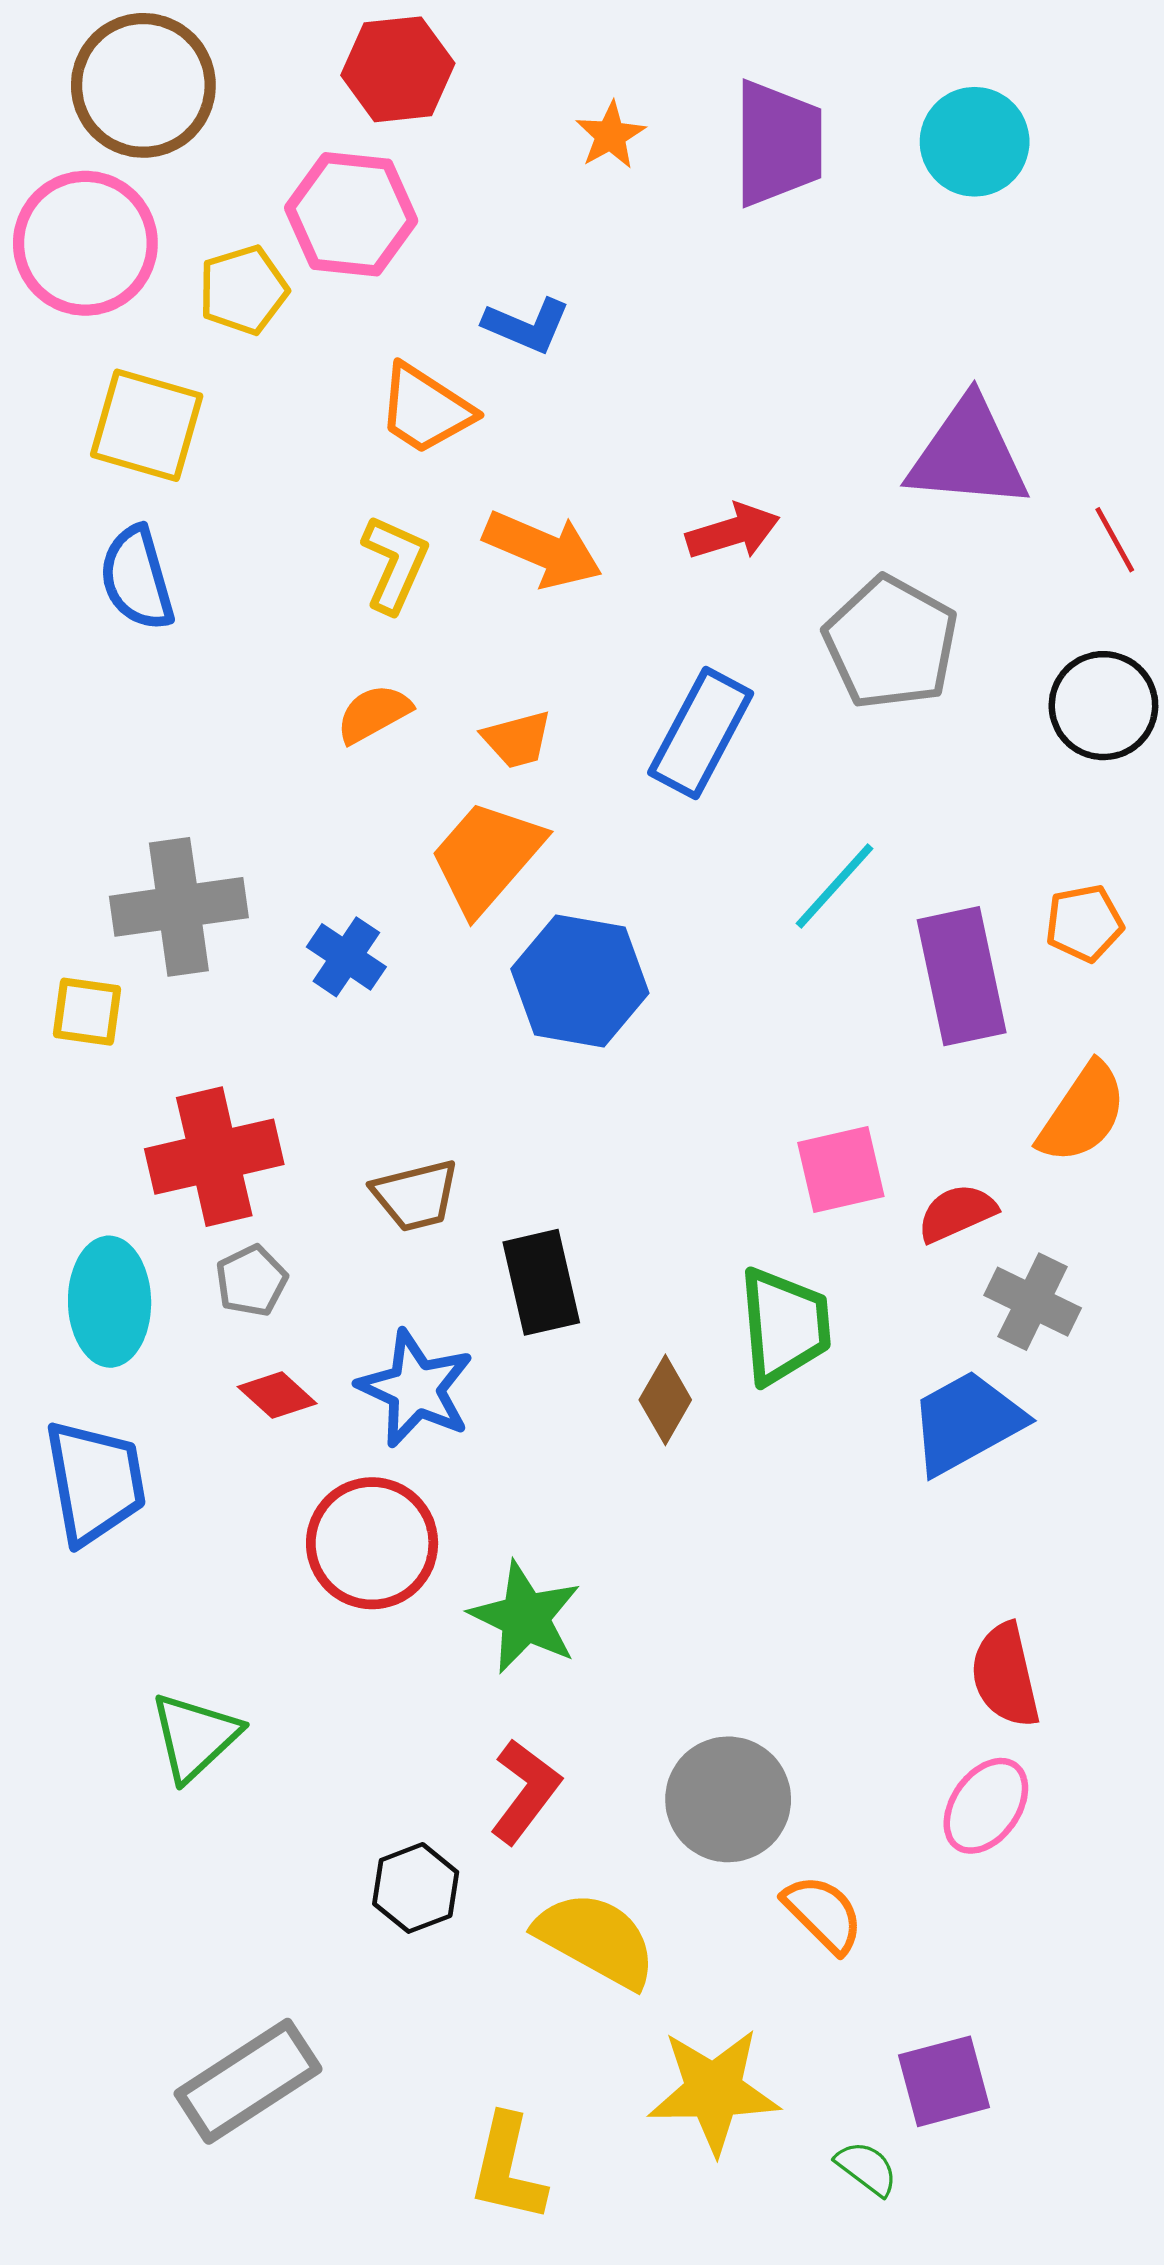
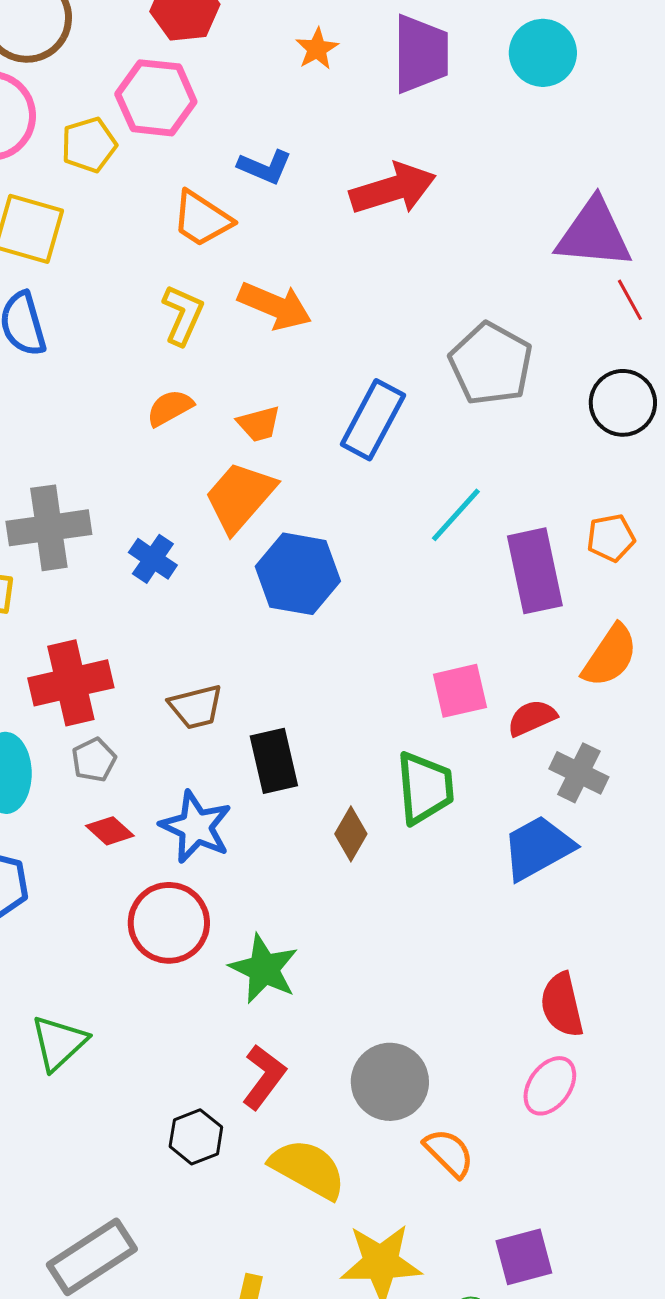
purple triangle: (968, 454) -> (594, 234), moved
red arrow: (733, 532) -> (393, 189), moved, size x1.5

